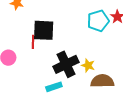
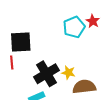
red line: (33, 42) -> (12, 62), moved

